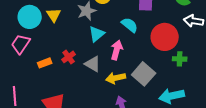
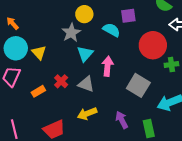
yellow triangle: (54, 15) -> (39, 52), moved
cyan semicircle: (130, 25) -> (111, 30), moved
yellow arrow: (116, 78) -> (87, 114), moved

